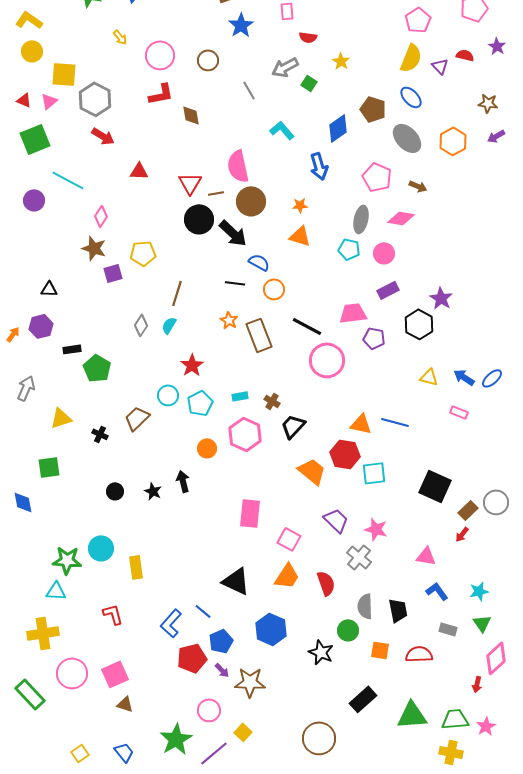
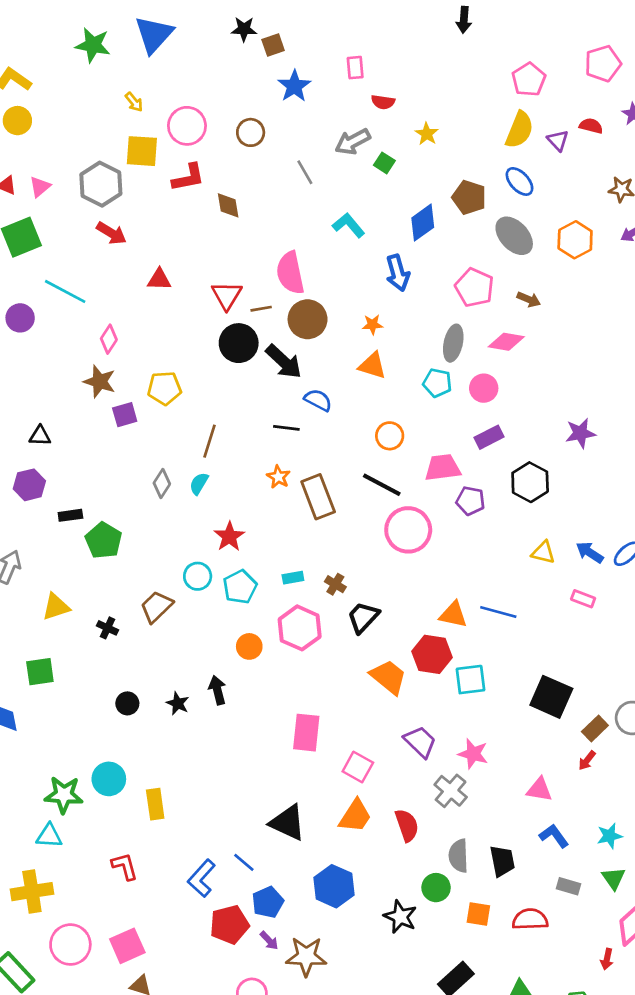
yellow square: (64, 74) -> (142, 151), moved
orange circle: (274, 289) -> (390, 436), moved
purple star: (441, 298) -> (580, 433), moved, turned 30

